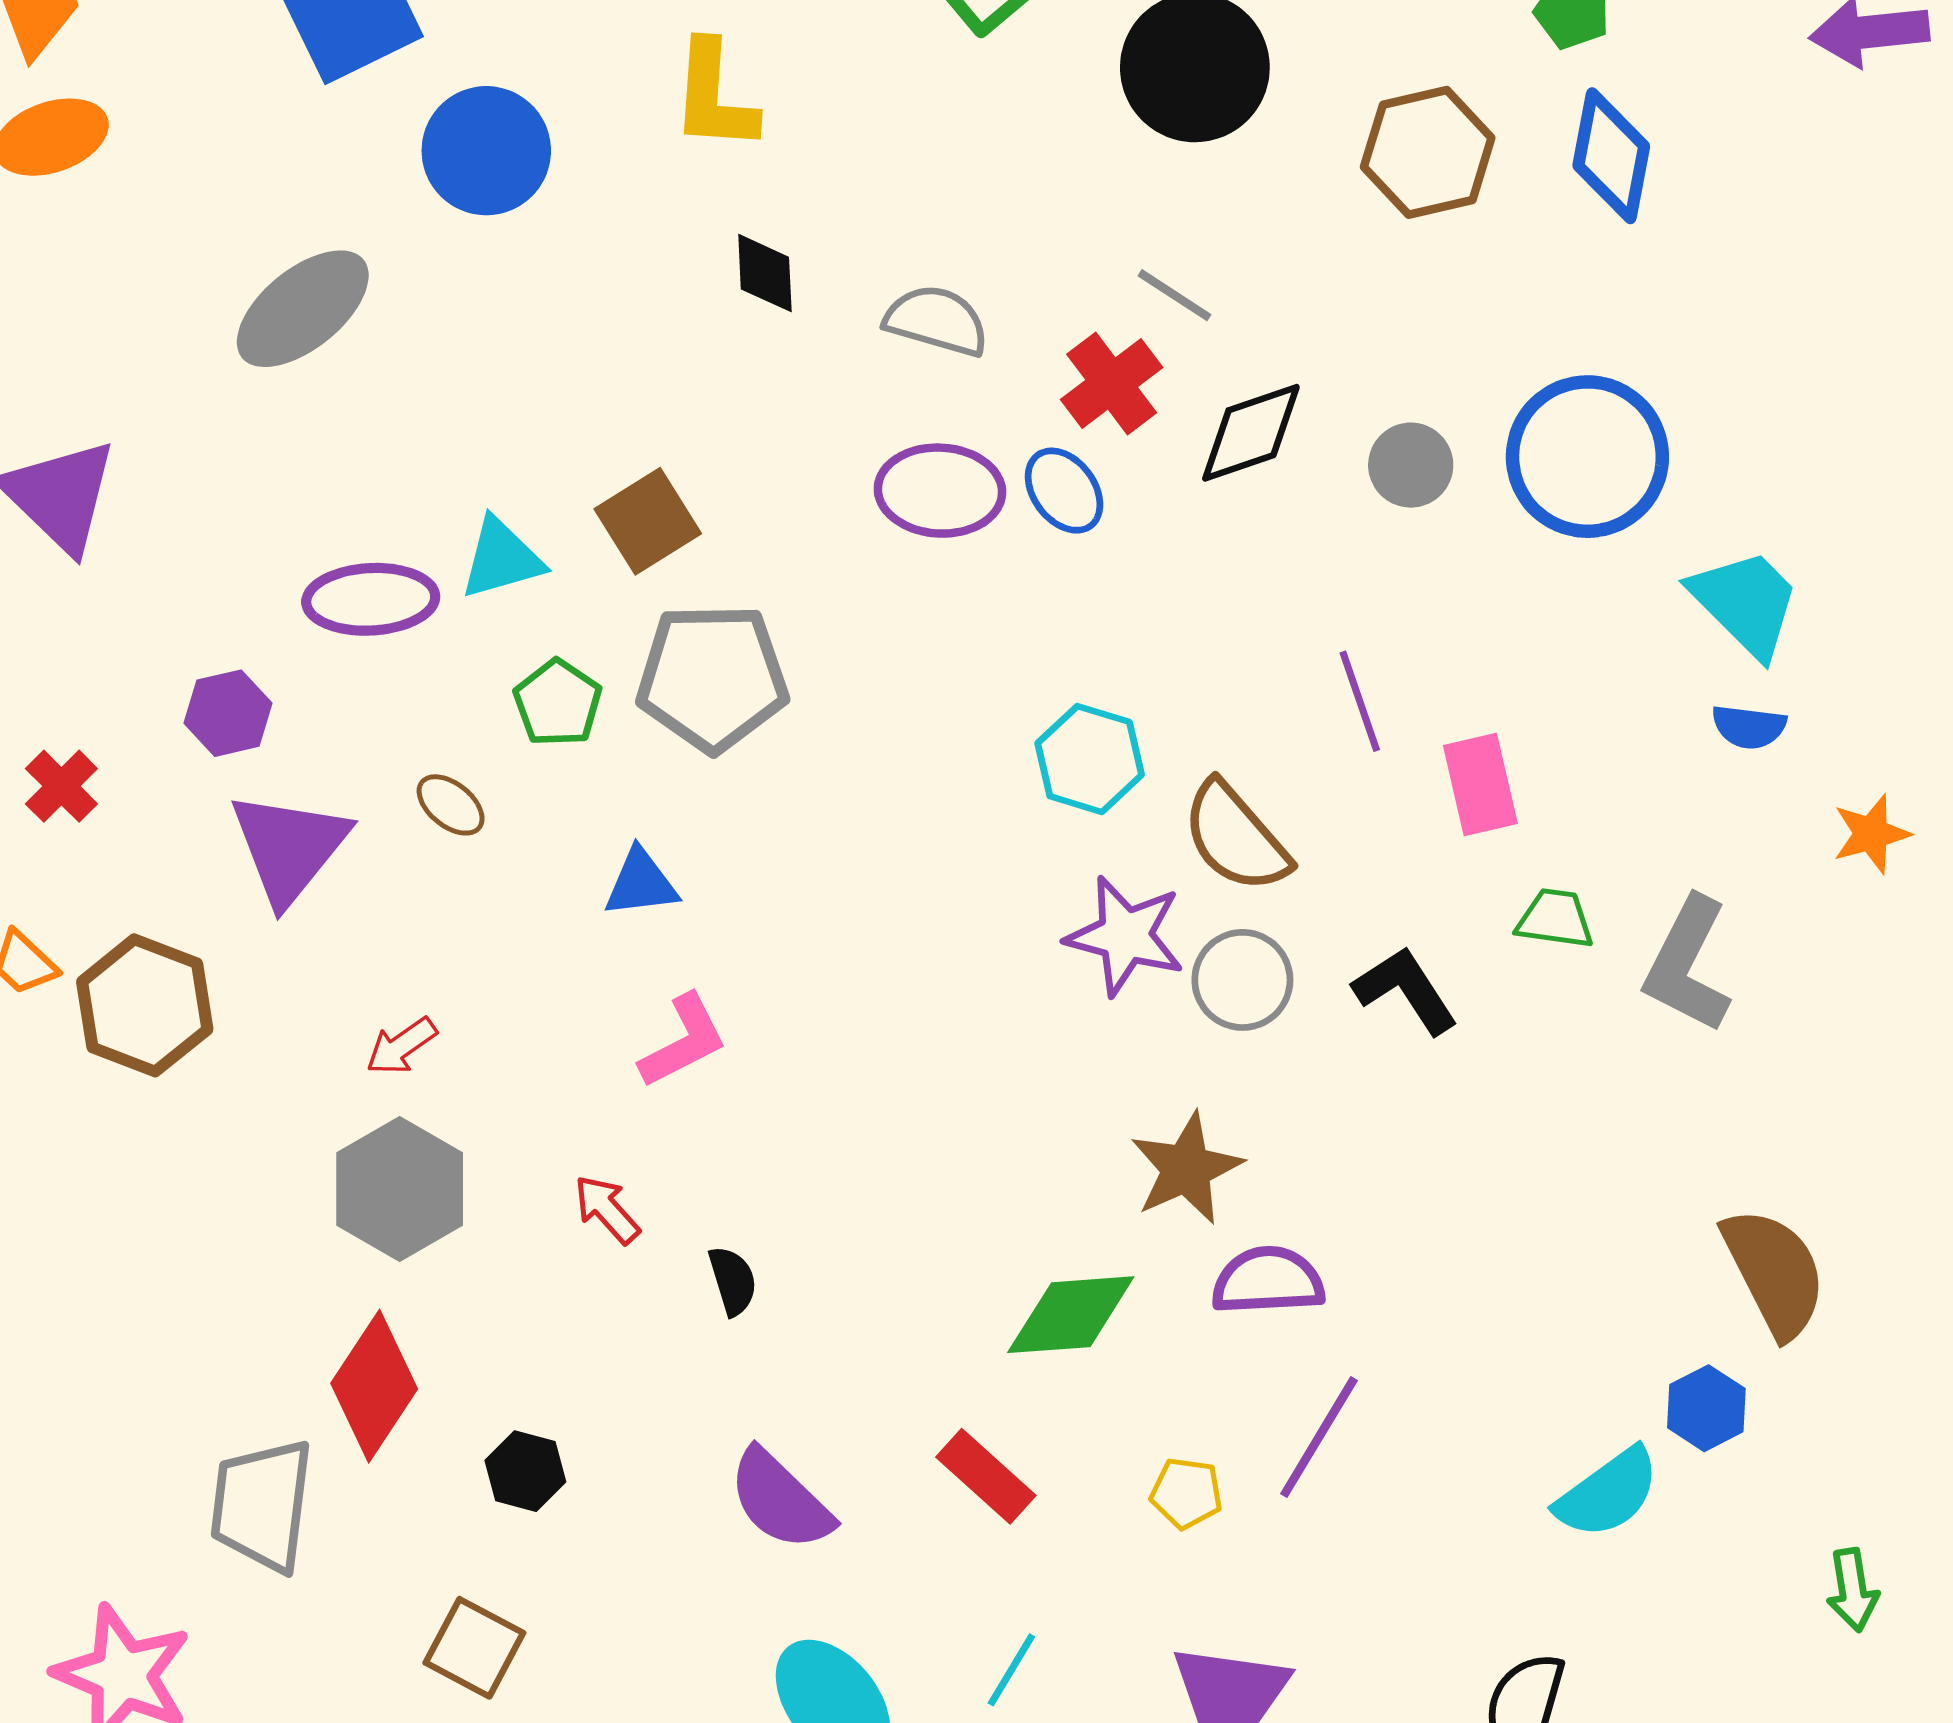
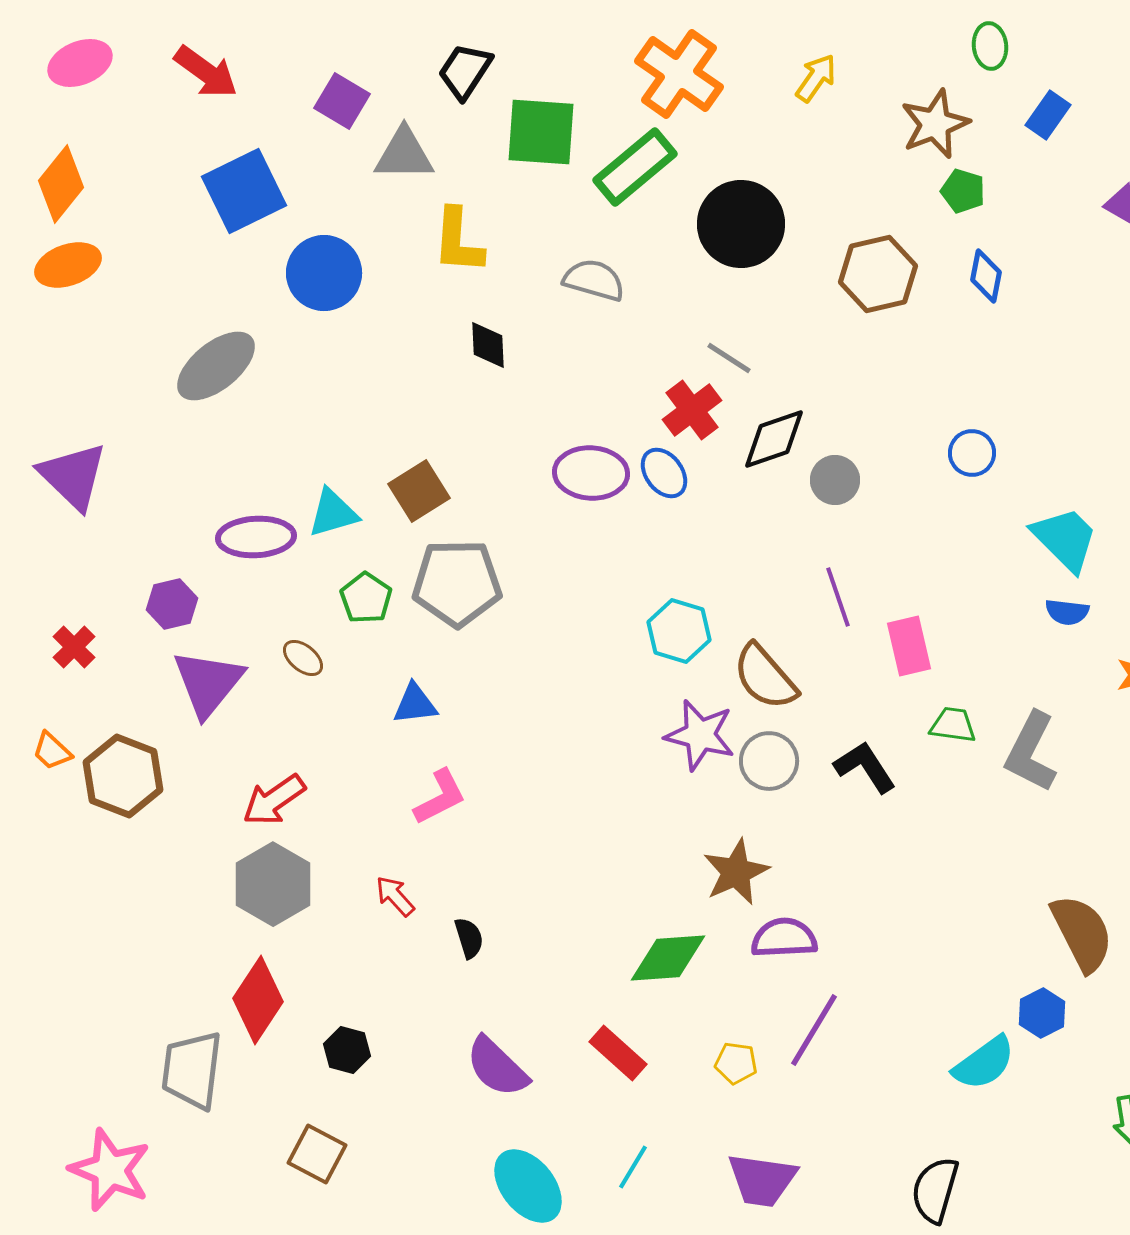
blue diamond: (1611, 156) -> (986, 276), size x0.7
gray semicircle: (937, 321) -> (594, 280), moved
blue circle: (1587, 457) -> (972, 453), size x0.5
gray circle: (1411, 465) -> (835, 480), moved
red arrow: (401, 1046) -> (274, 800), size x1.5

